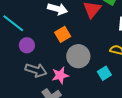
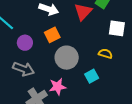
purple circle: (27, 45) -> (25, 43), moved
pink star: (60, 75) -> (58, 87), moved

